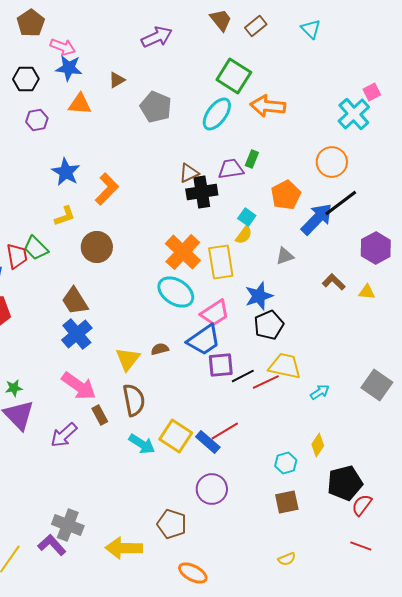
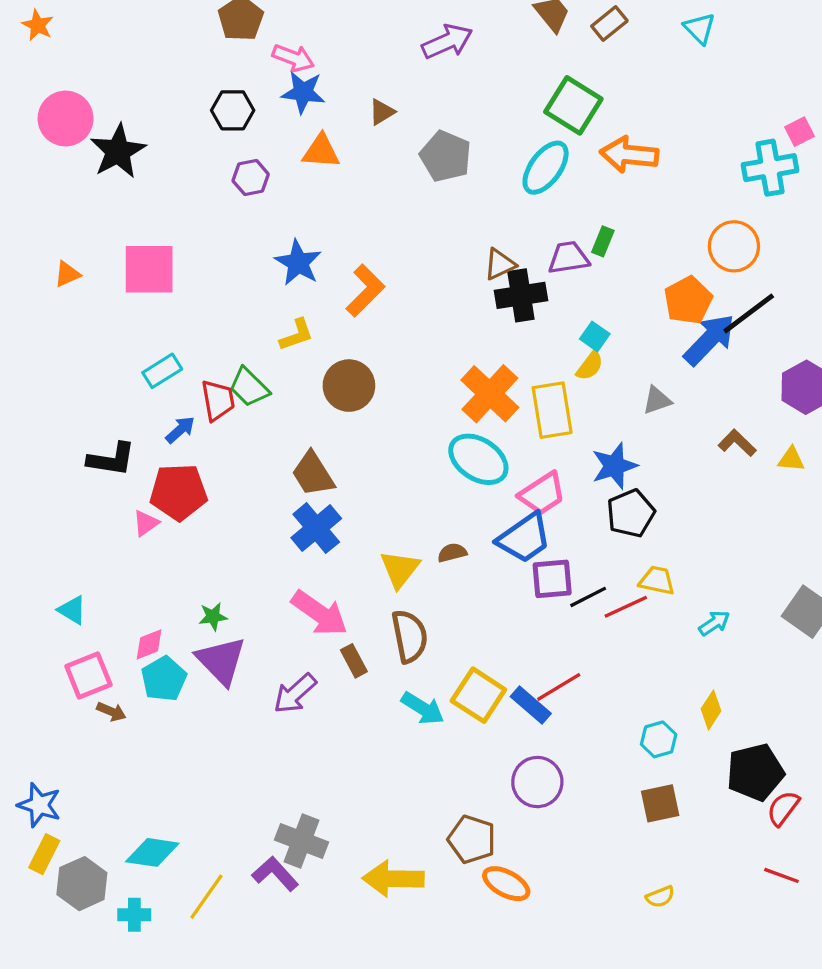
cyan cross: (354, 114) -> (770, 168), turned 32
orange pentagon: (286, 195) -> (688, 300), moved
yellow trapezoid: (285, 366) -> (657, 581), size x0.7
orange ellipse: (193, 573) -> (506, 884), moved

